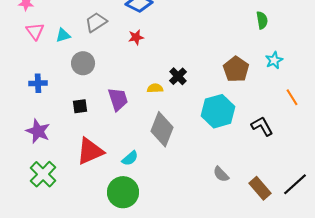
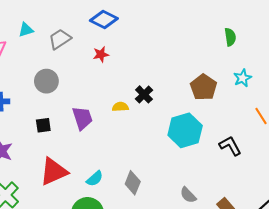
cyan triangle: (63, 35) -> (26, 30), moved
gray diamond: (162, 129) -> (133, 183), moved, size x0.7

